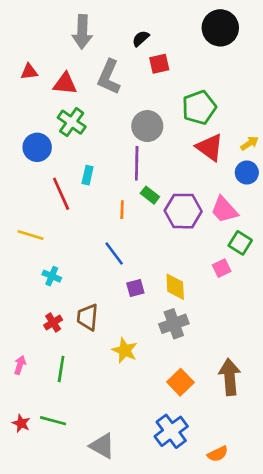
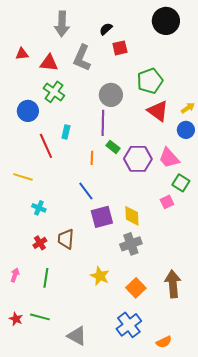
purple square: (135, 288) -> (102, 217), size x1.6
yellow star: (125, 350) -> (100, 276), moved

